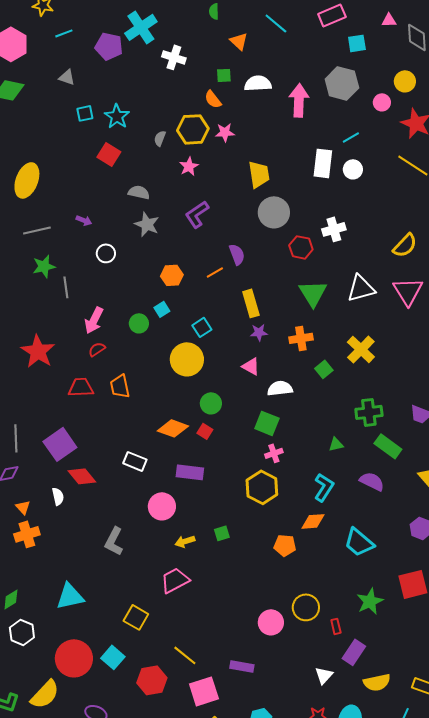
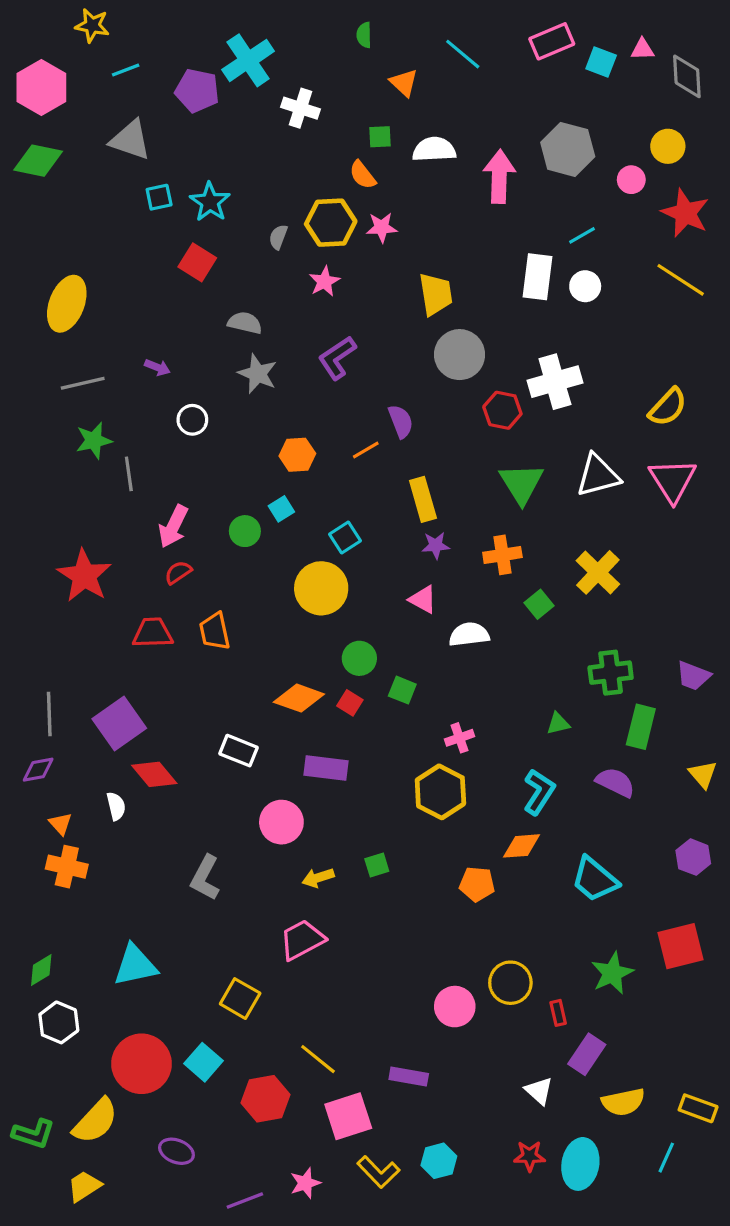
cyan square: (357, 43) -> (601, 62), moved, turned 30
gray triangle: (67, 77) -> (130, 140), size x1.6
white cross: (334, 229) -> (555, 382), size x1.4
green square: (267, 423) -> (402, 690), moved, size x0.7
green rectangle: (388, 446) -> (641, 727), turned 68
orange cross: (27, 534) -> (67, 867), turned 30
white triangle: (324, 675) -> (539, 1091), turned -30

